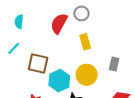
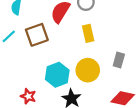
brown square: (38, 63) -> (37, 35), moved, turned -35

